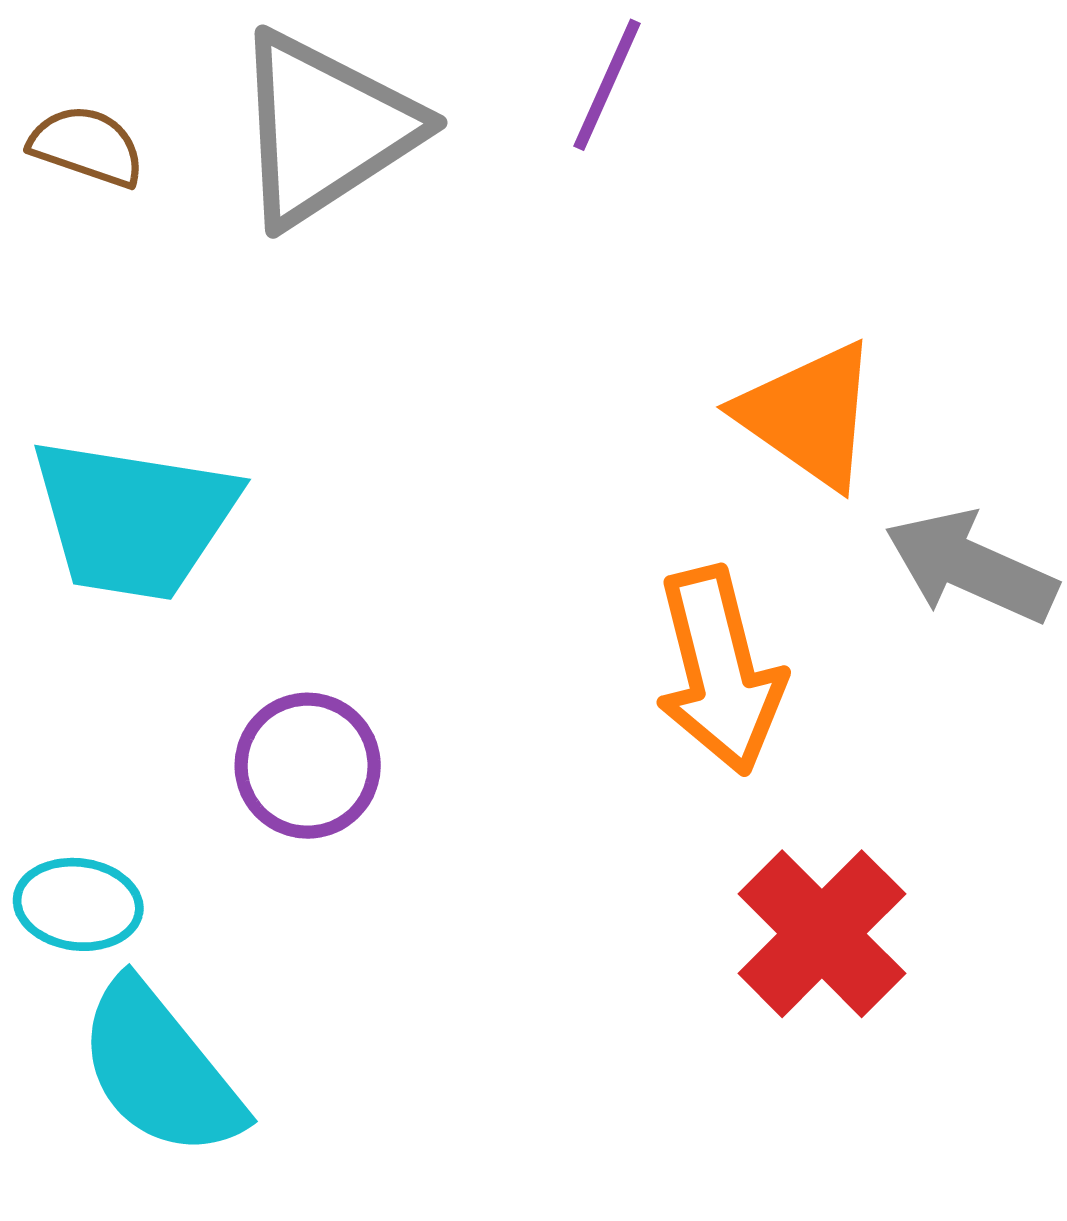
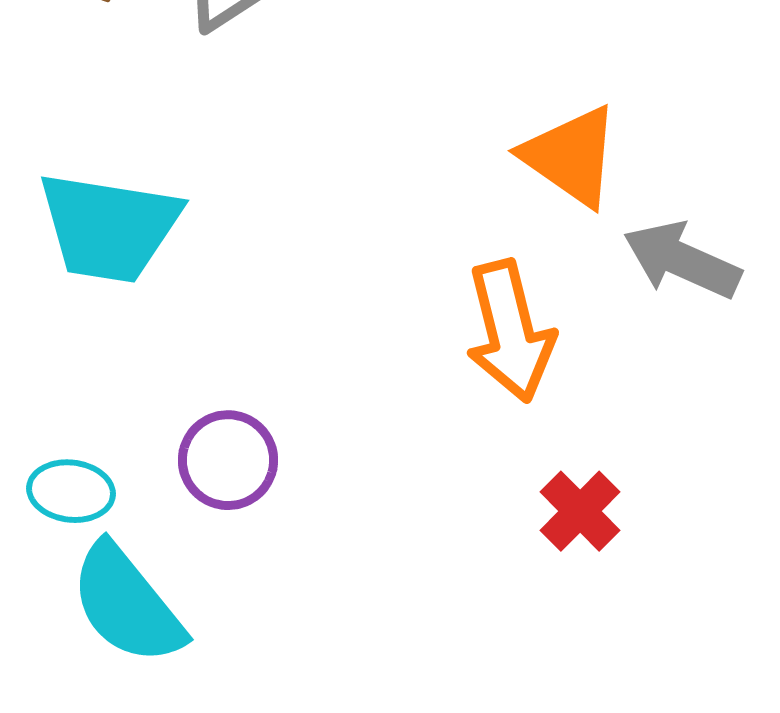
purple circle: (308, 766) -> (228, 460), moved
red cross: (822, 934) -> (580, 511), size x0.7

